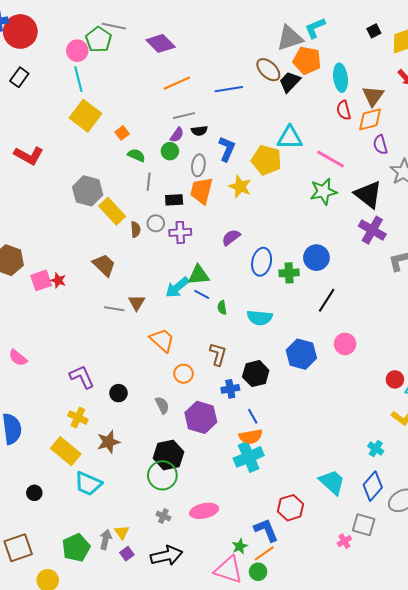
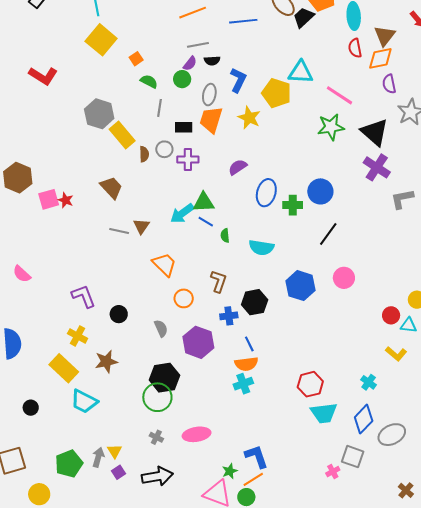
cyan cross: (249, 457) -> (243, 384), size x0.7
cyan trapezoid: (332, 482) -> (324, 413), turned 128
red hexagon: (290, 508) -> (310, 384), moved

